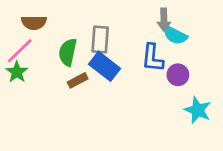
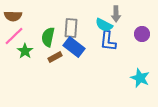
brown semicircle: (34, 23) -> (13, 16), moved
cyan semicircle: (175, 35) -> (104, 25), moved
green star: (17, 72) -> (25, 51), moved
purple circle: (178, 75) -> (142, 34), moved

